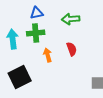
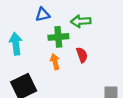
green cross: (36, 33) -> (58, 37), moved

